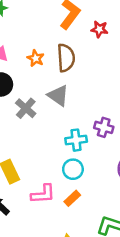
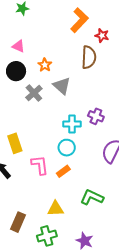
orange star: (36, 58) -> (45, 65), moved
brown semicircle: (66, 58) -> (89, 57), moved
pink L-shape: (43, 194) -> (40, 165), turned -100

